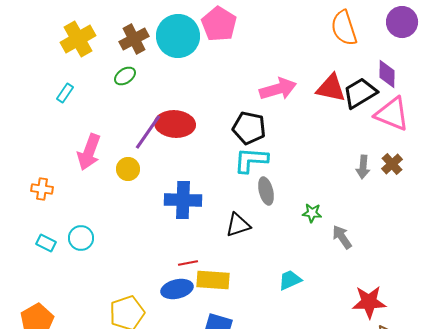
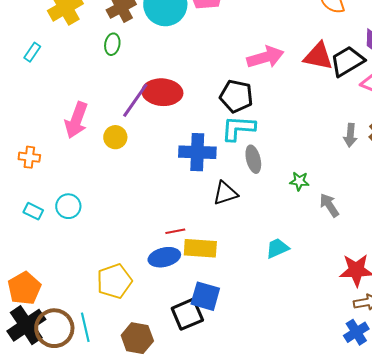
green ellipse: (125, 76) -> (112, 44), turned -45
cyan rectangle: (65, 93) -> (32, 52), moved
blue cross: (183, 200) -> (197, 152), moved

